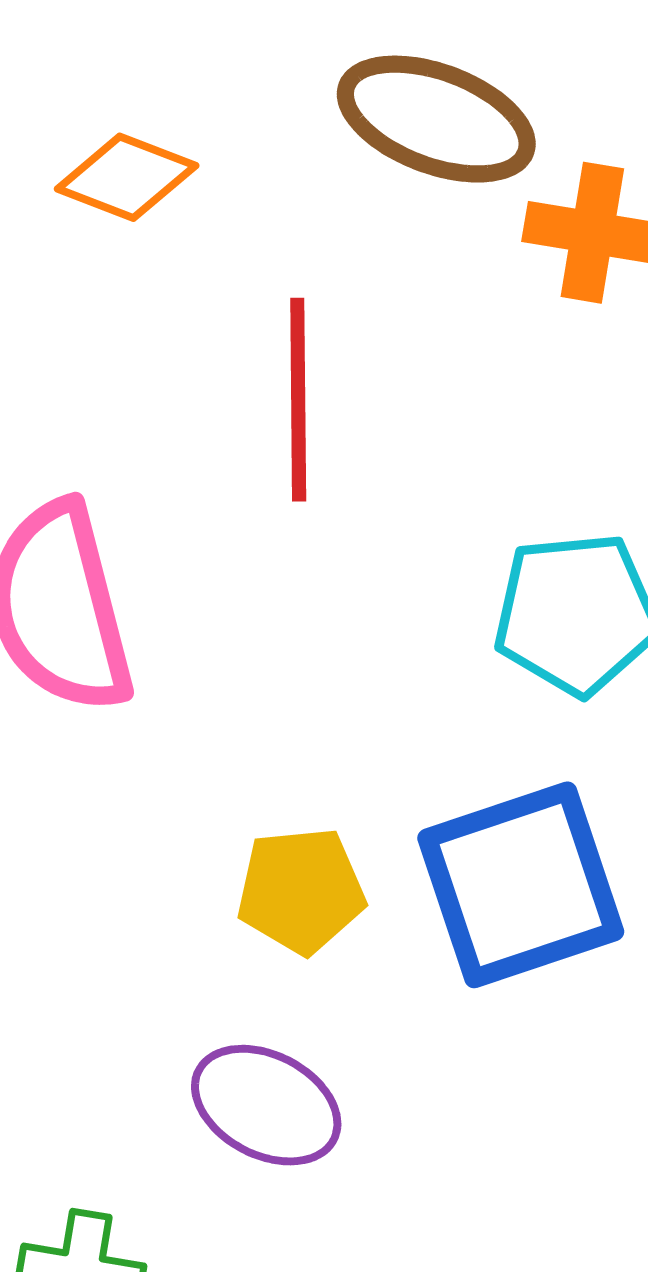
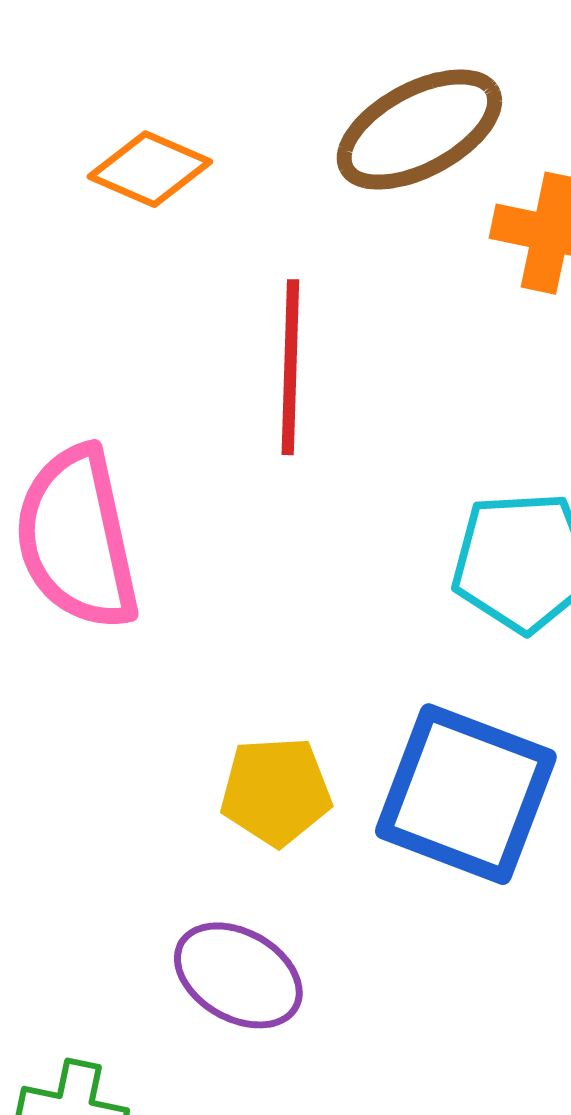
brown ellipse: (436, 119) -> (419, 130), turned -51
blue square: (521, 885) -> (466, 794), turned 37

